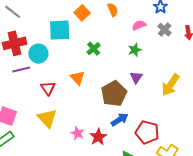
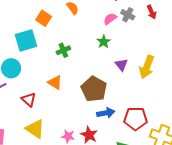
pink semicircle: (139, 25) -> (110, 19), moved
green cross: (94, 49) -> (63, 50), turned 32
purple triangle: (136, 77) -> (121, 65), moved
blue arrow: (120, 120) -> (106, 113), turned 36

